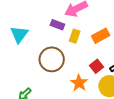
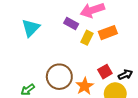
orange rectangle: (101, 36) -> (108, 33), moved
brown circle: (52, 59) -> (59, 77), moved

